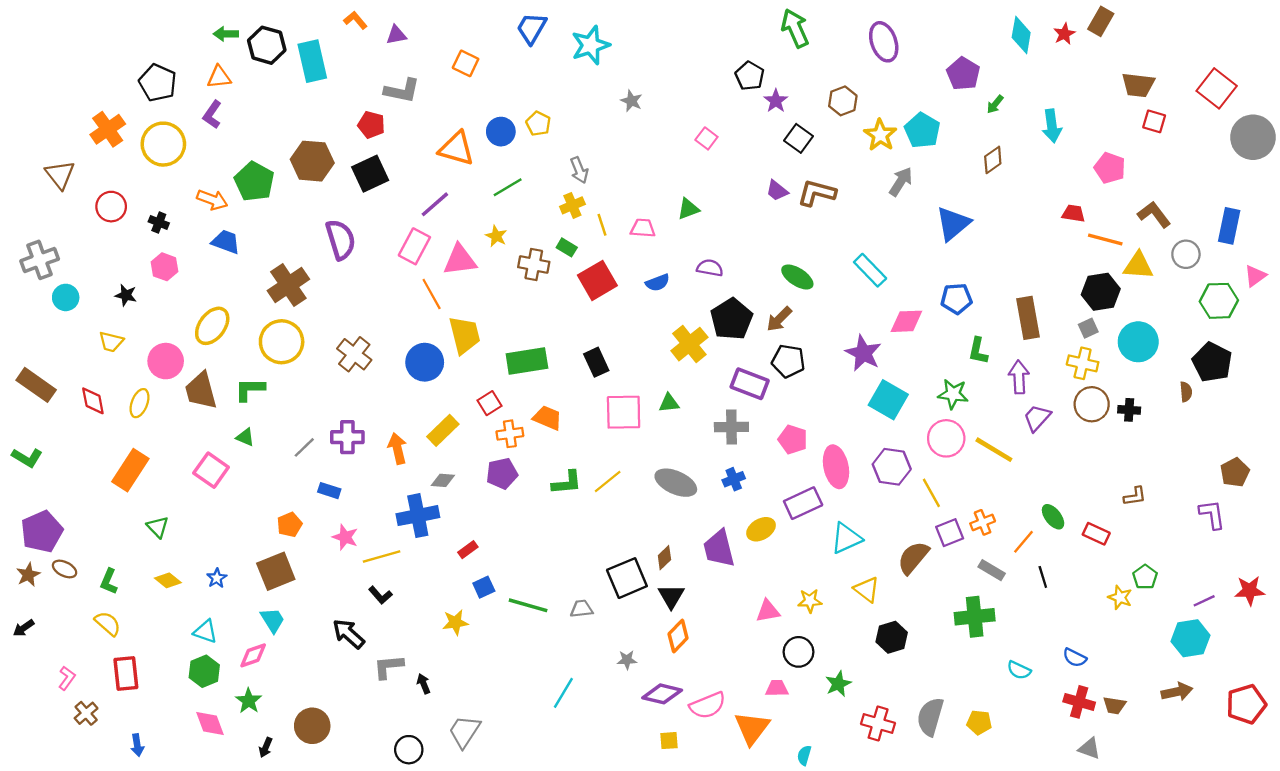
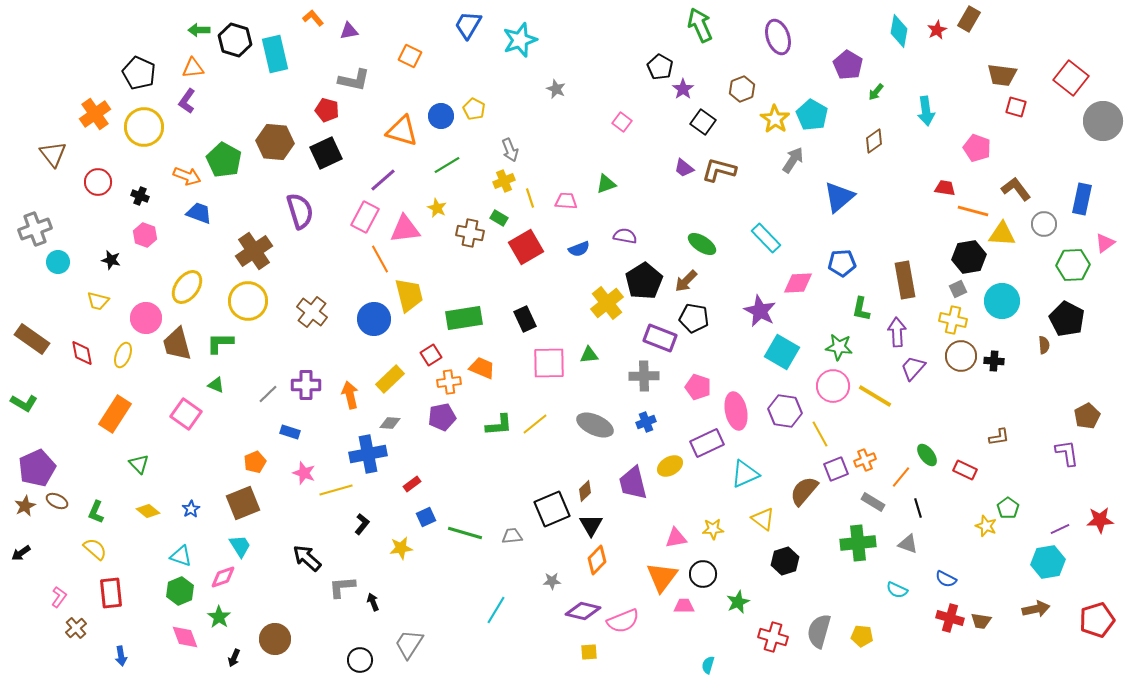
black L-shape: (380, 595) -> (362, 524), moved, turned -100
orange triangle: (752, 728) -> (662, 577), moved
gray triangle: (1089, 749) -> (908, 544), moved

